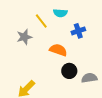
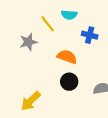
blue cross: (78, 31) -> (90, 35), turned 32
black circle: (69, 71) -> (69, 82), moved

